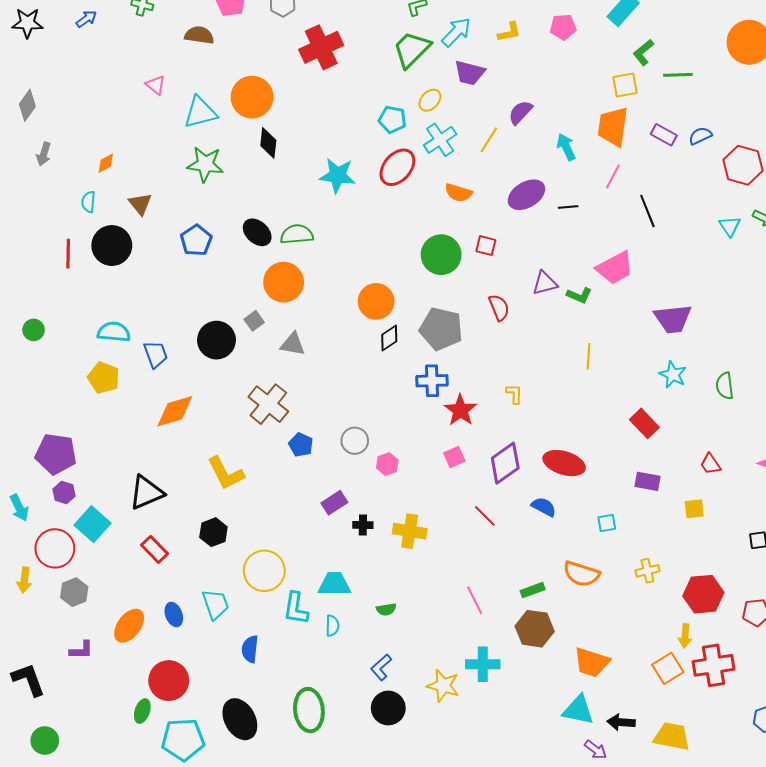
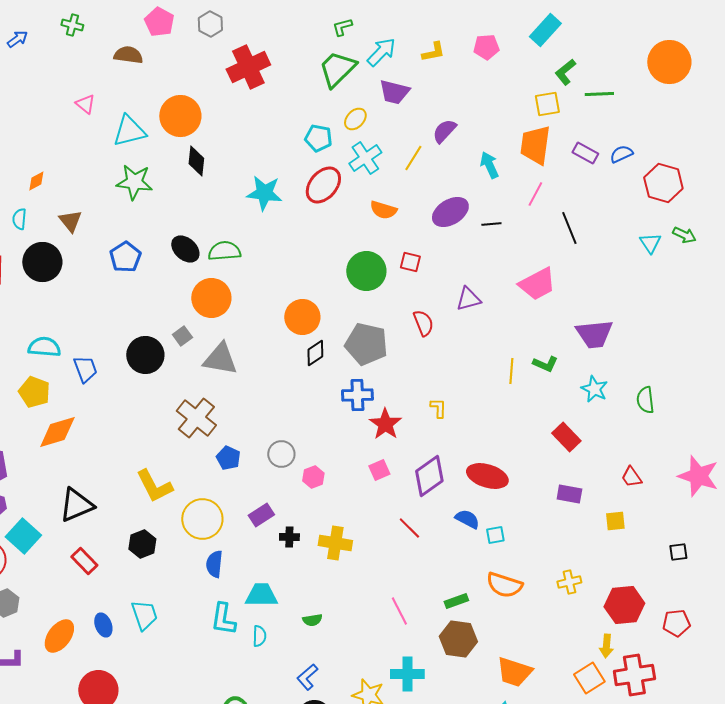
green L-shape: (579, 295) -> (545, 364), moved
gray triangle: (293, 344) -> (220, 359), size x1.4
orange diamond: (175, 411) -> (57, 432), moved
cyan square: (607, 523) -> (495, 535), moved
yellow circle: (264, 571) -> (202, 519), moved
blue semicircle: (250, 649) -> (214, 564), moved

